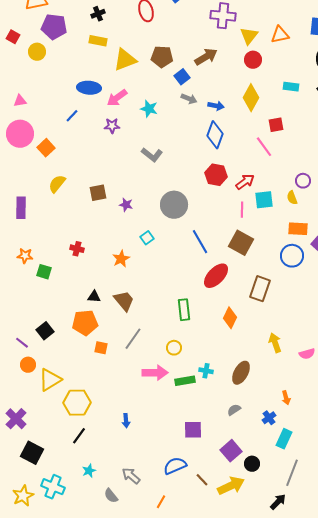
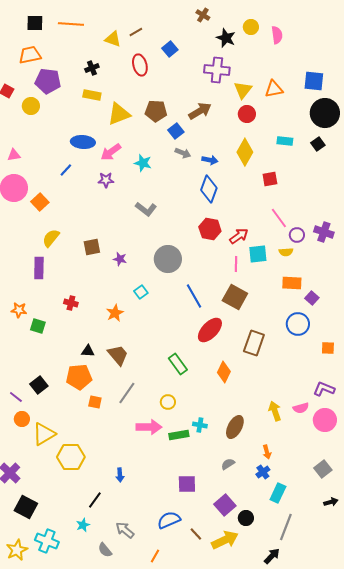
pink line: (264, 147) -> (279, 218), moved
yellow semicircle: (292, 198) -> (286, 252), turned -72
purple rectangle: (21, 208) -> (39, 268), moved
blue circle: (292, 256) -> (298, 324), moved
green rectangle: (184, 310) -> (178, 364), turned -30
yellow arrow: (275, 343) -> (275, 411), moved
orange arrow: (286, 398) -> (267, 452), moved
black line: (79, 436) -> (95, 500), moved

